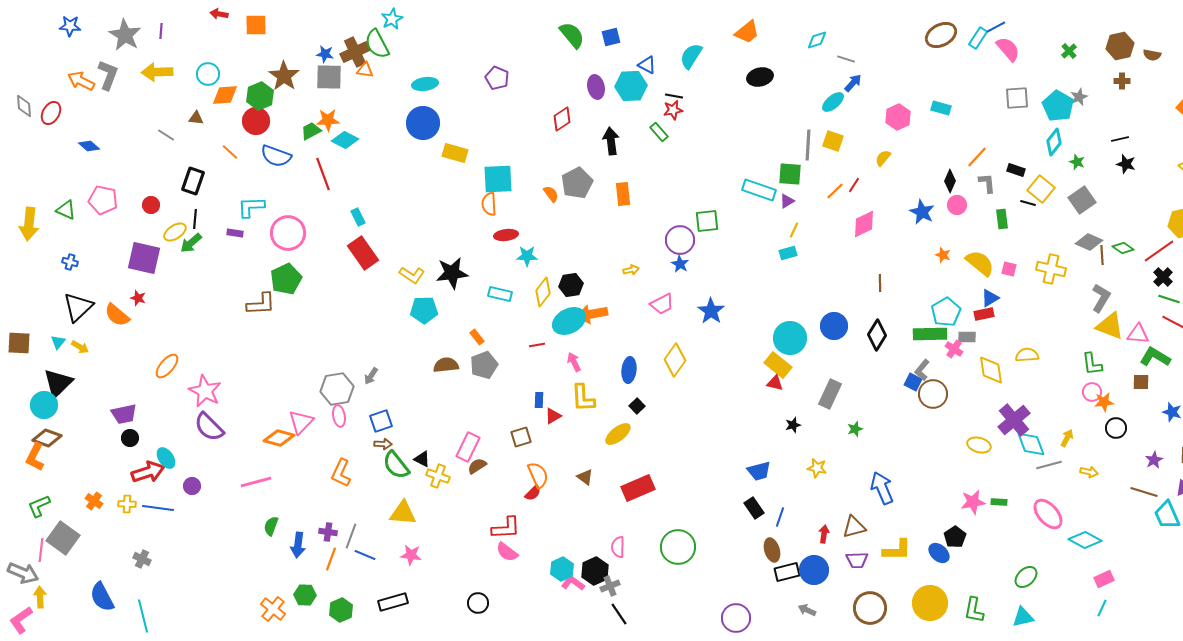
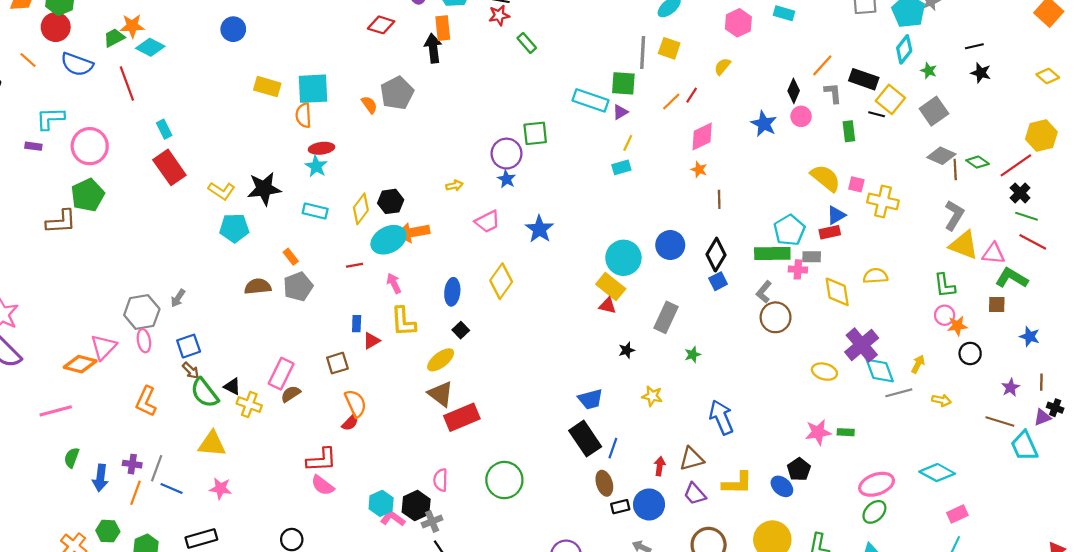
red diamond: (562, 119) -> (381, 25), turned 50
blue circle: (423, 123) -> (233, 29), size x0.7
green rectangle: (659, 132) -> (527, 43), moved
yellow rectangle: (455, 153) -> (267, 87), moved
black rectangle: (1016, 170) -> (864, 79), size x1.5
orange rectangle: (623, 194) -> (443, 28), moved
orange star: (943, 255) -> (699, 170), moved
cyan star: (527, 256) -> (316, 166), moved, turned 30
yellow cross: (1051, 269) -> (883, 201), moved
pink cross: (954, 349) -> (798, 269), turned -30
blue square: (913, 382) -> (718, 281), moved, turned 36
brown arrow: (383, 444) -> (191, 370), turned 42
brown triangle: (585, 477) -> (441, 394), moved, size x1.5
black rectangle: (754, 508) -> (585, 439), size x1.5
pink ellipse: (1048, 514) -> (877, 484), moved, turned -68
purple trapezoid: (857, 560) -> (695, 494), turned 50
black rectangle: (787, 572) -> (620, 507), size x0.7

